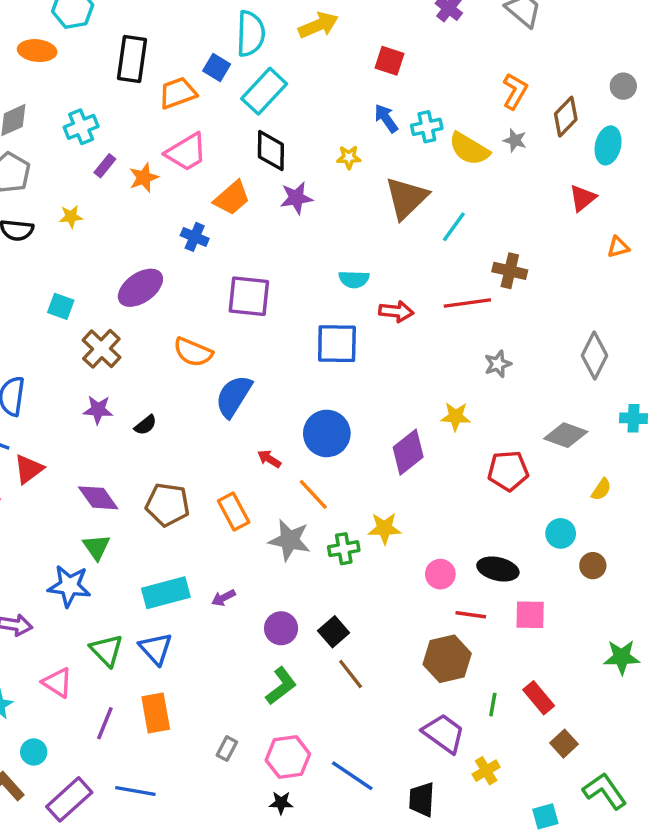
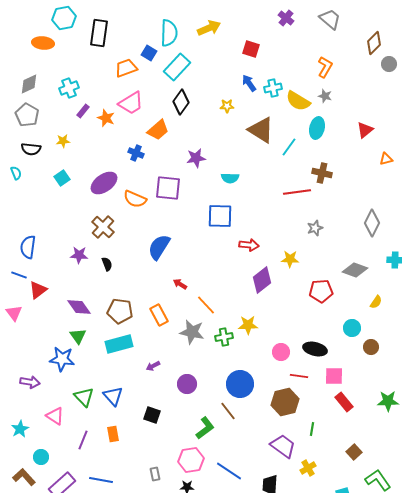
black rectangle: (132, 59) -> (99, 33), moved
brown diamond: (566, 117) -> (374, 43), moved
cyan ellipse: (608, 145) -> (317, 128), moved
black diamond: (271, 151) -> (181, 102), turned 35
orange star: (144, 178) -> (106, 118), turned -30
purple star: (296, 198) -> (196, 158), moved
brown triangle: (406, 198) -> (261, 130), turned -44
cyan square: (61, 306) -> (62, 178), moved, turned 35
red arrow: (396, 311) -> (249, 245), moved
brown cross: (101, 349) -> (103, 227), moved
orange semicircle: (193, 352) -> (135, 199), moved
black semicircle: (146, 425) -> (107, 264), turned -72
blue circle: (327, 433) -> (240, 384), moved
cyan rectangle: (166, 593) -> (119, 344), moved
black square: (334, 632) -> (152, 415), moved, turned -30
green L-shape: (281, 686) -> (205, 428), moved
red rectangle: (539, 698) -> (344, 402), moved
orange rectangle: (156, 713) -> (113, 434), size x0.7
gray rectangle: (227, 749) -> (155, 474), moved, turned -40

